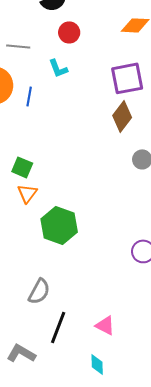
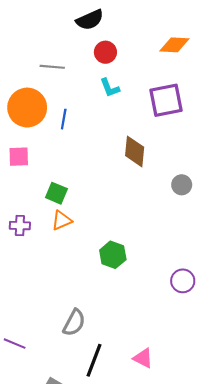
cyan L-shape: (58, 68) -> (110, 88), moved
brown diamond: (122, 116) -> (135, 151), moved, turned -32
orange triangle: (27, 193) -> (62, 220), turned 30
green hexagon: (59, 225) -> (113, 255), moved, size x0.7

